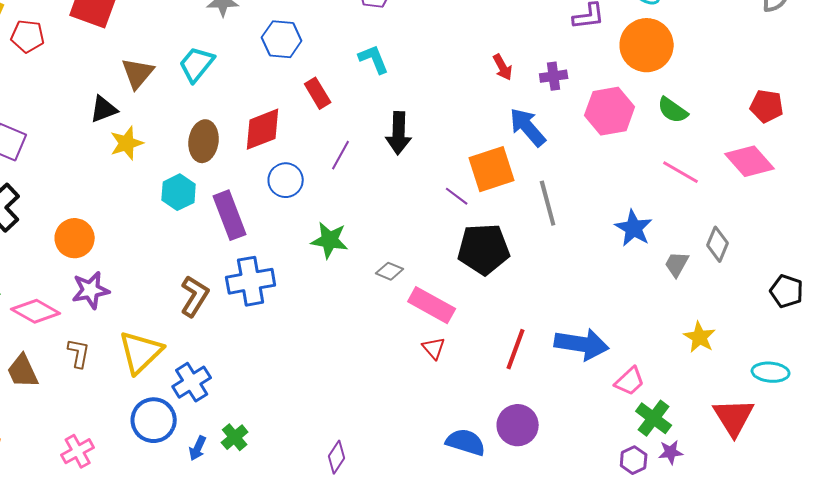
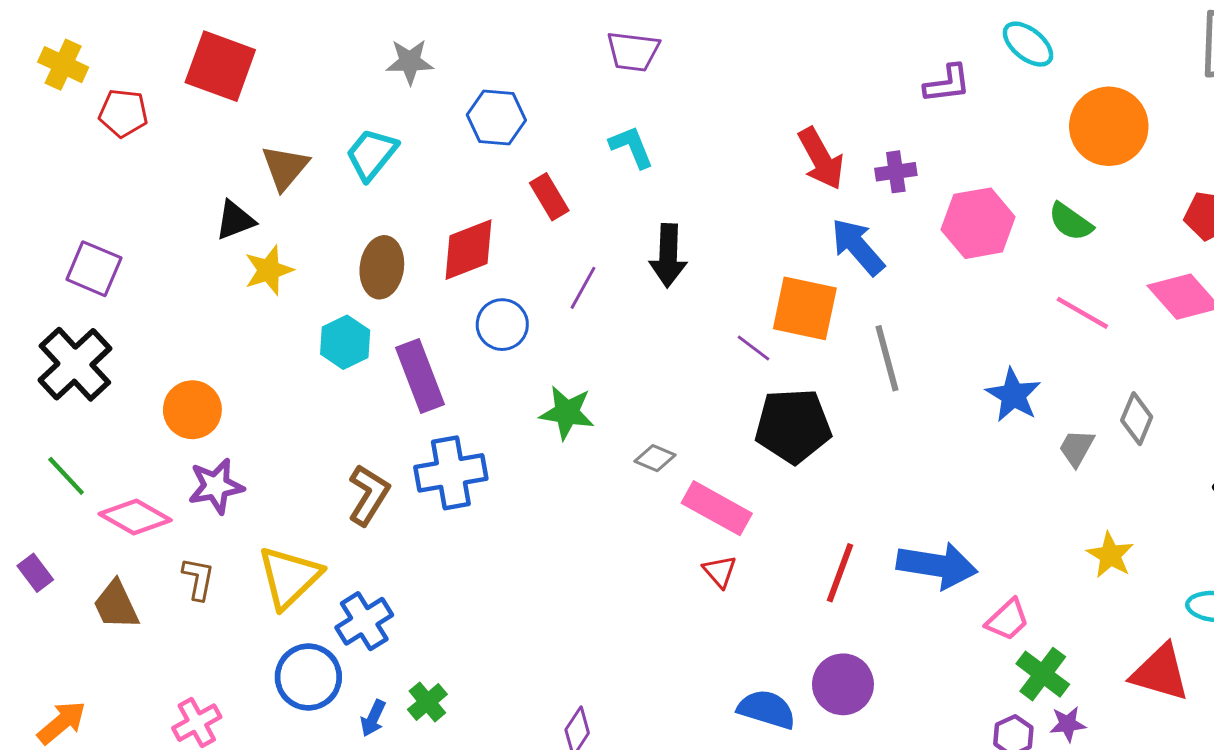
orange circle: (647, 45) -> (1109, 126), moved
red arrow: (503, 67) -> (821, 159), size x1.6
orange square: (492, 169) -> (805, 308), turned 30
red triangle: (734, 417) -> (1160, 673), turned -42

